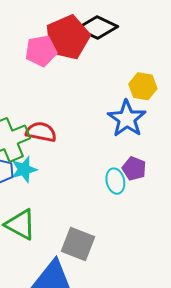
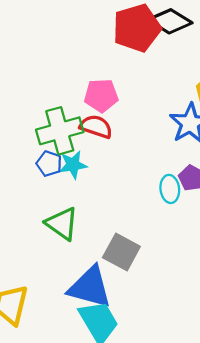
pink pentagon: (41, 51) -> (101, 95), moved

